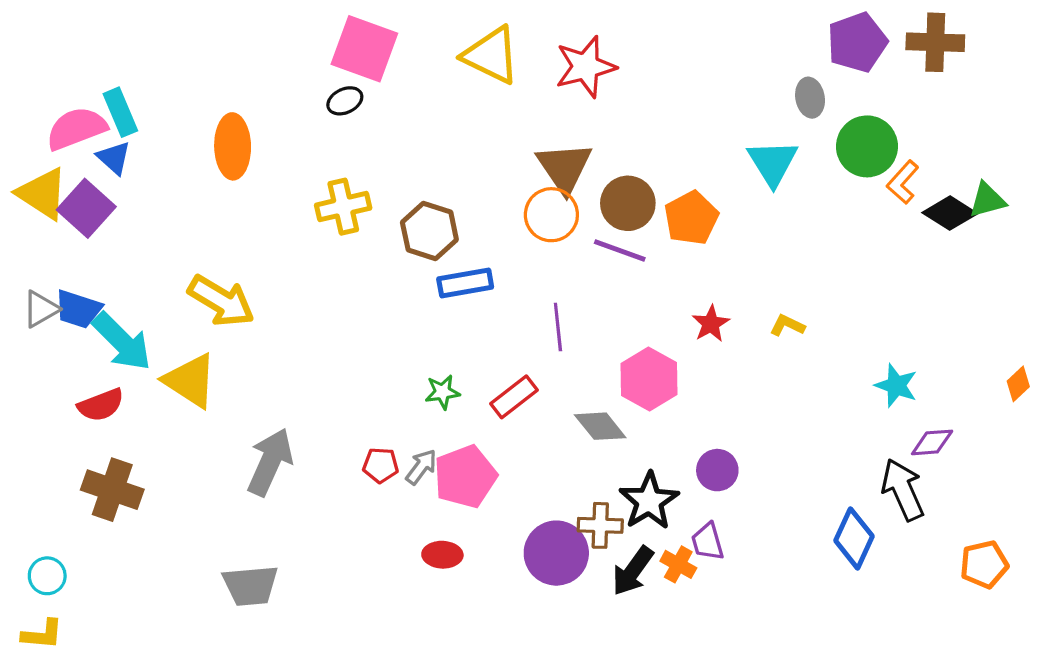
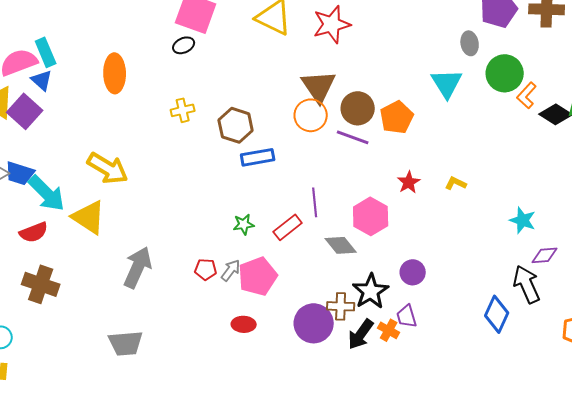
yellow cross: (343, 207) -> (183, 110), size x0.7
purple line: (558, 327) -> (315, 202), moved

